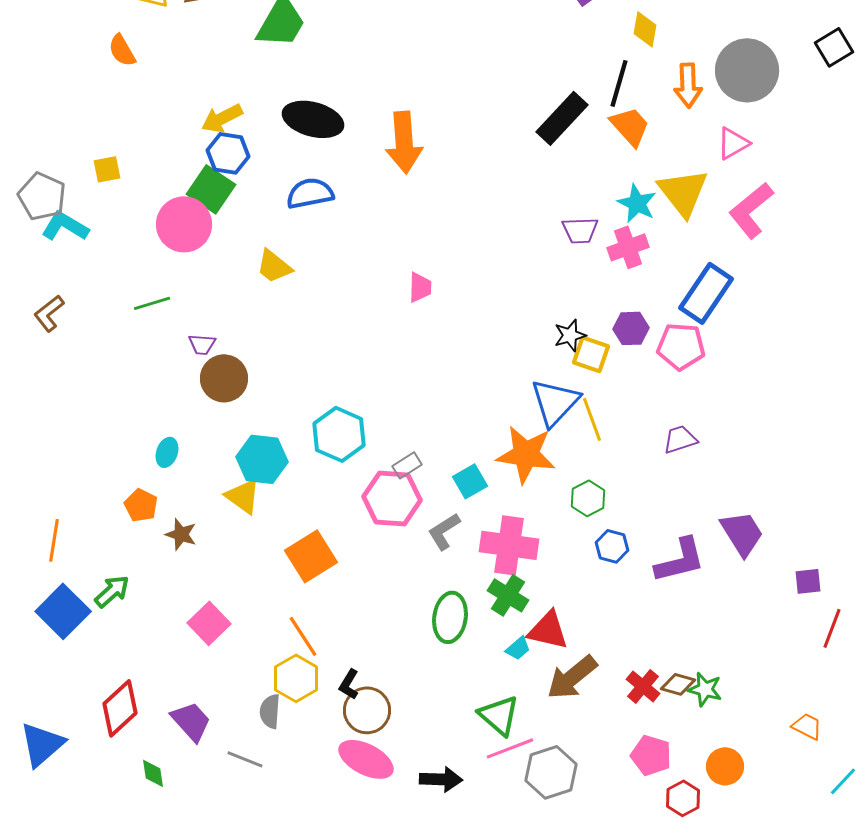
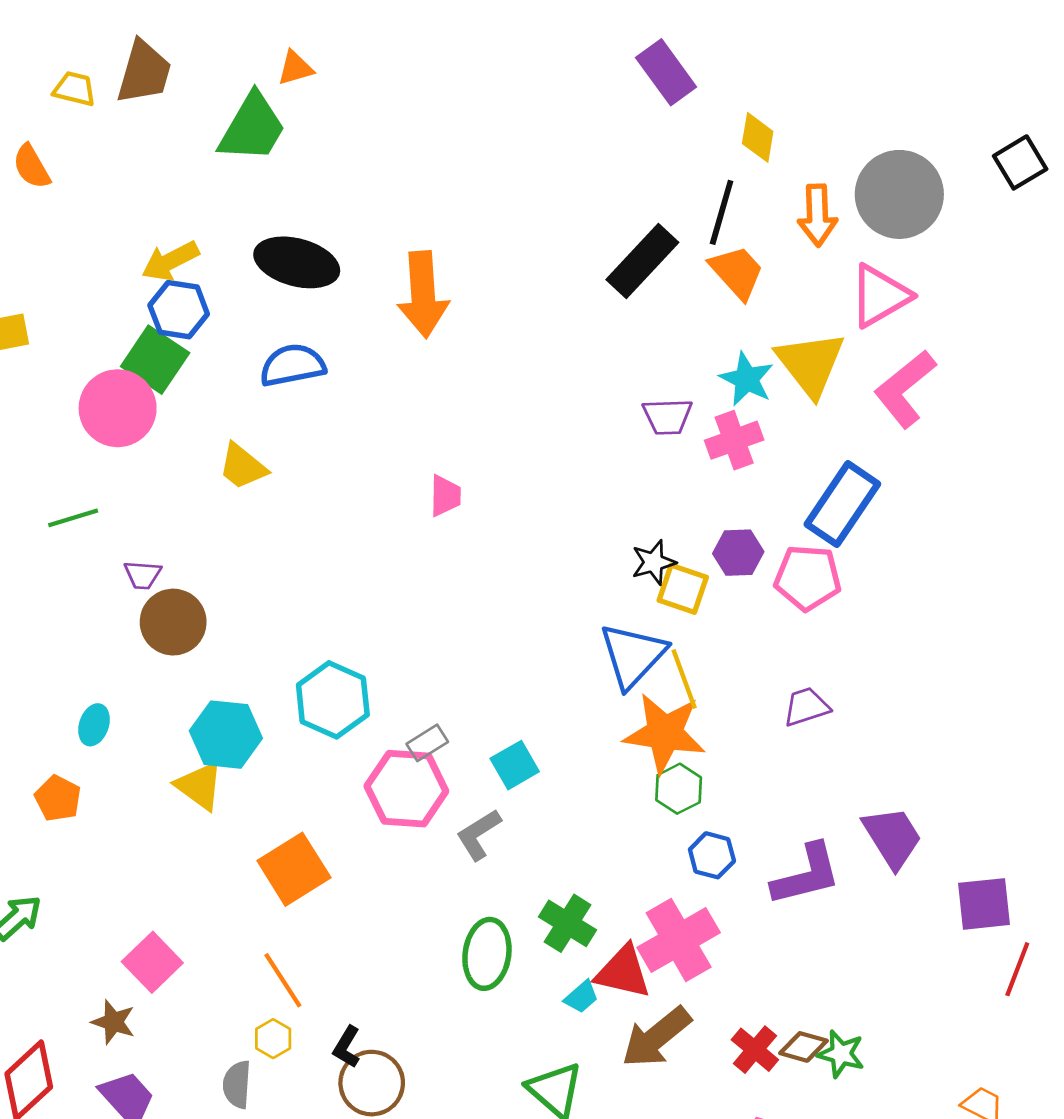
pink triangle: (733, 143) -> (880, 296), size x1.4
orange star: (526, 454) -> (665, 733), moved
brown star: (181, 534) -> (113, 1022), moved
pink cross: (509, 545) -> (679, 940), moved, turned -38
purple square: (808, 581) -> (984, 904), size x1.5
yellow hexagon: (296, 678) -> (273, 1039), size x0.6

